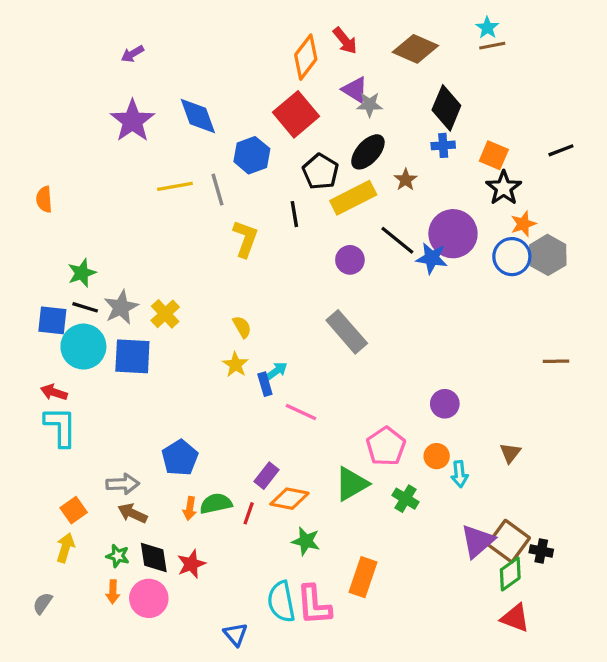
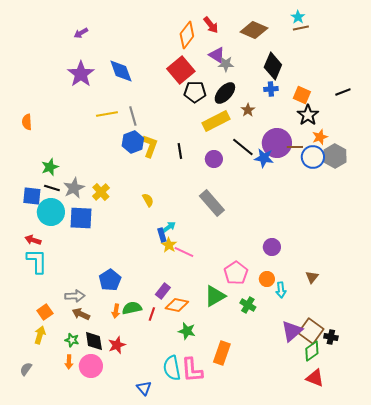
blue hexagon: (252, 155) -> (133, 142), moved
black pentagon: (321, 172) -> (195, 92), moved, turned -30
black line: (294, 214) -> (180, 151), moved
brown line: (556, 361) -> (295, 147), moved
yellow star: (235, 365) -> (169, 245), moved

